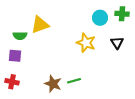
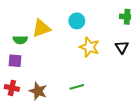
cyan circle: (100, 18) -> (77, 21), moved
brown star: (53, 84) -> (38, 91), moved

